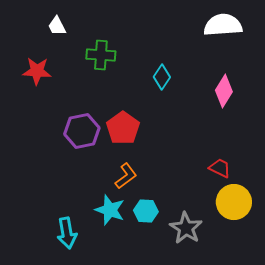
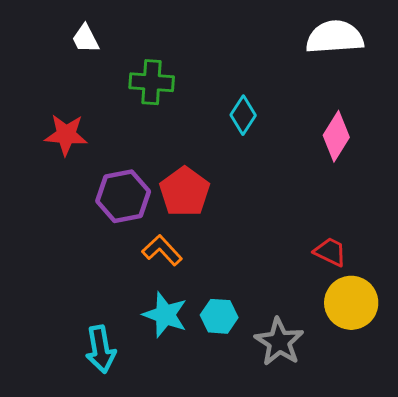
red star: (37, 71) -> (66, 135), moved
orange L-shape: (126, 176) -> (162, 250), moved, turned -96

